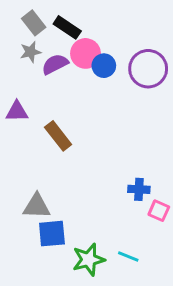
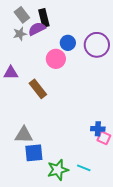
black rectangle: (67, 27) -> (44, 18), turned 42
pink circle: (86, 53) -> (56, 59), moved
purple semicircle: (55, 64) -> (37, 29), moved
blue cross: (139, 189) -> (98, 129), moved

